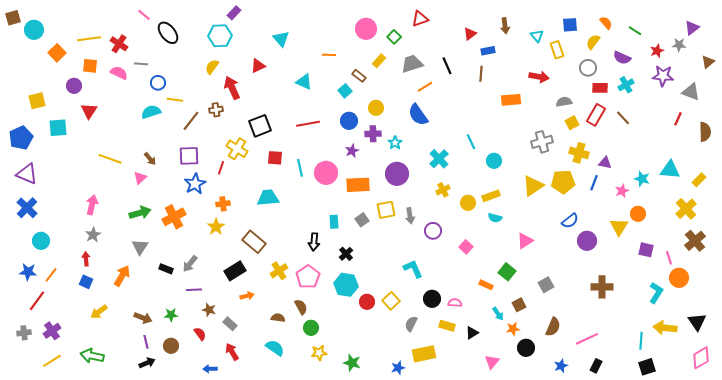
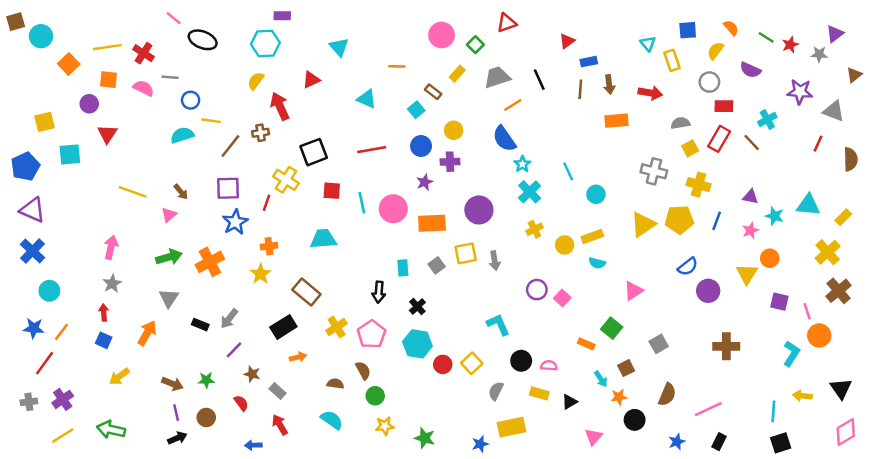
purple rectangle: (234, 13) -> (282, 16), turned 48
brown arrow: (505, 26) -> (609, 84), moved
black ellipse: (168, 33) -> (203, 40), turned -30
red star: (657, 51) -> (790, 45), moved
cyan cross: (626, 85) -> (767, 119), moved
gray cross: (542, 142) -> (654, 171), turned 30
cyan star: (395, 143) -> (522, 164), moved
purple triangle: (605, 163) -> (750, 197), moved
purple circle: (433, 231) -> (537, 290), moved
purple line: (194, 290) -> (234, 350), turned -42
yellow arrow: (665, 328) -> (802, 396), size x0.7

